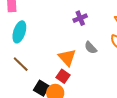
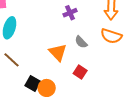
red square: (63, 76) -> (80, 72), moved

